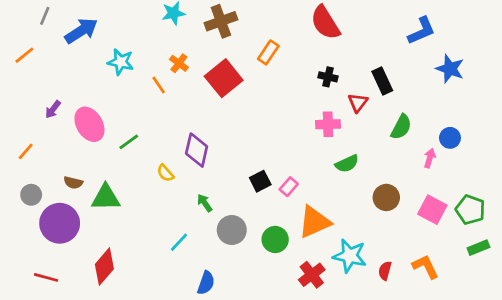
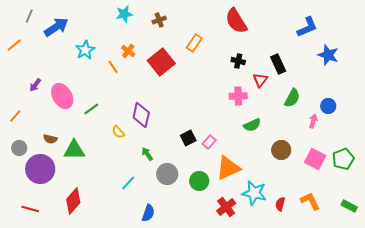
brown cross: (221, 21) -> (159, 20), size x0.6
cyan star: (121, 62) -> (85, 50), turned 30
green pentagon: (470, 210) -> (343, 159), turned 30
green rectangle: (478, 248) -> (349, 206), moved, turned 49

